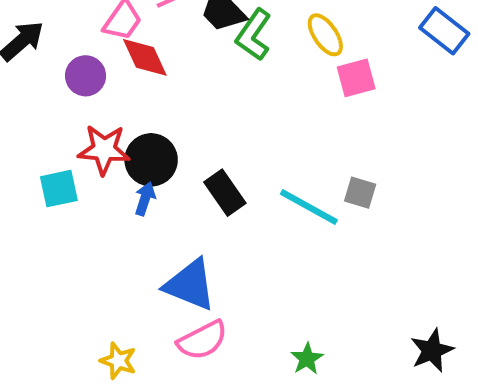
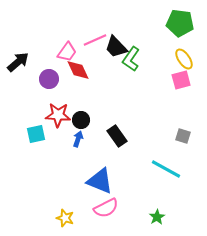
yellow ellipse: (325, 35) -> (184, 59), moved
black circle: (151, 160) -> (81, 120), size x0.7
cyan line: (309, 207) -> (166, 169), moved

